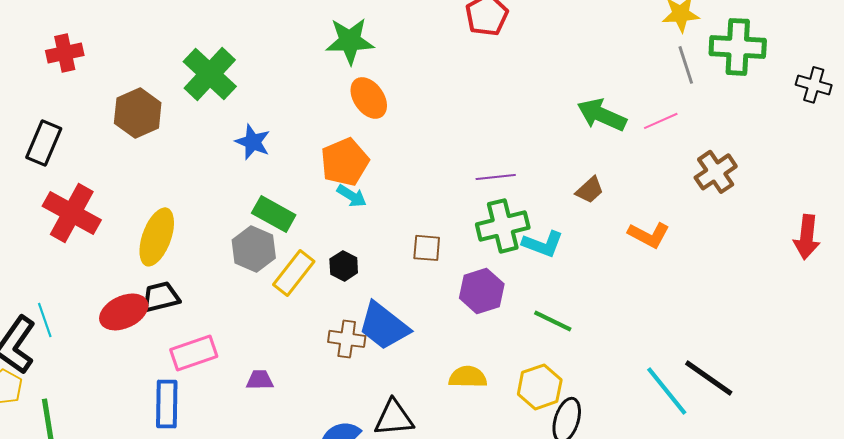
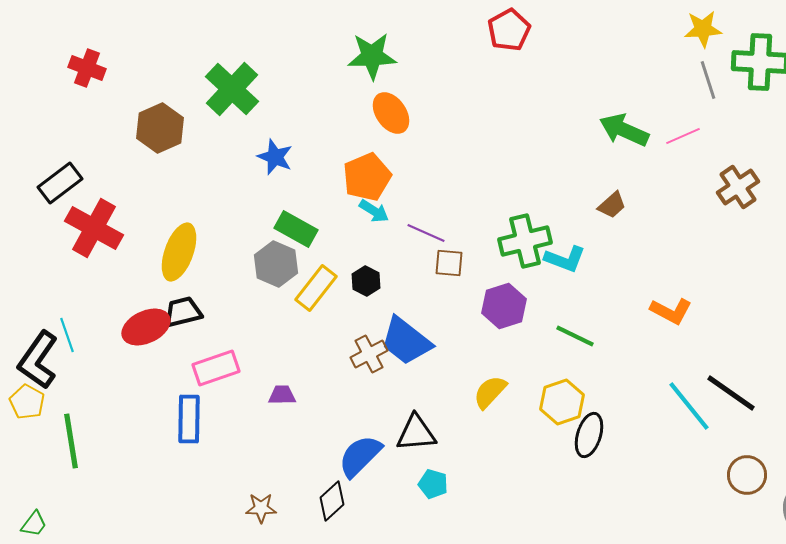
red cross: (65, 53) -> (87, 68), turned 33
black rectangle: (44, 143) -> (60, 183), moved, turned 30
purple line: (496, 177) -> (426, 233), moved, turned 30
orange L-shape: (649, 235) -> (671, 311), moved
brown cross: (347, 339) -> (369, 354), turned -36
yellow semicircle: (468, 377) -> (490, 392), turned -48

